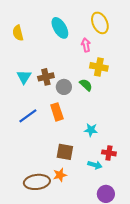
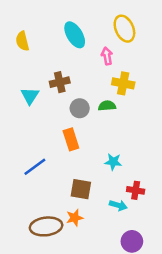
brown cross: (46, 77) -> (60, 82), moved
green semicircle: (86, 85) -> (107, 106), turned -48
blue line: (28, 116) -> (35, 167), moved

